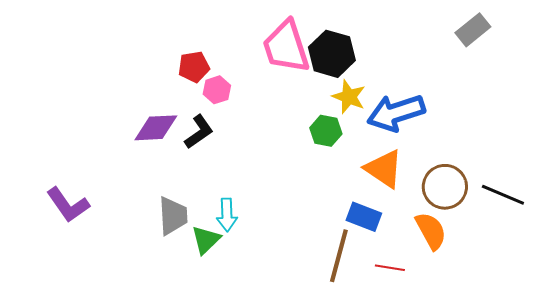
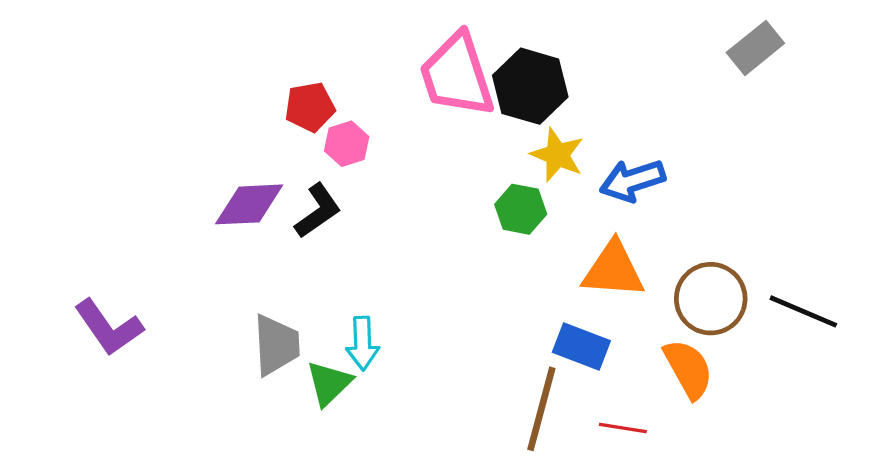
blue arrow: (396, 113) -> (632, 180), size x0.7
orange triangle: (384, 169) -> (613, 270), turned -30

